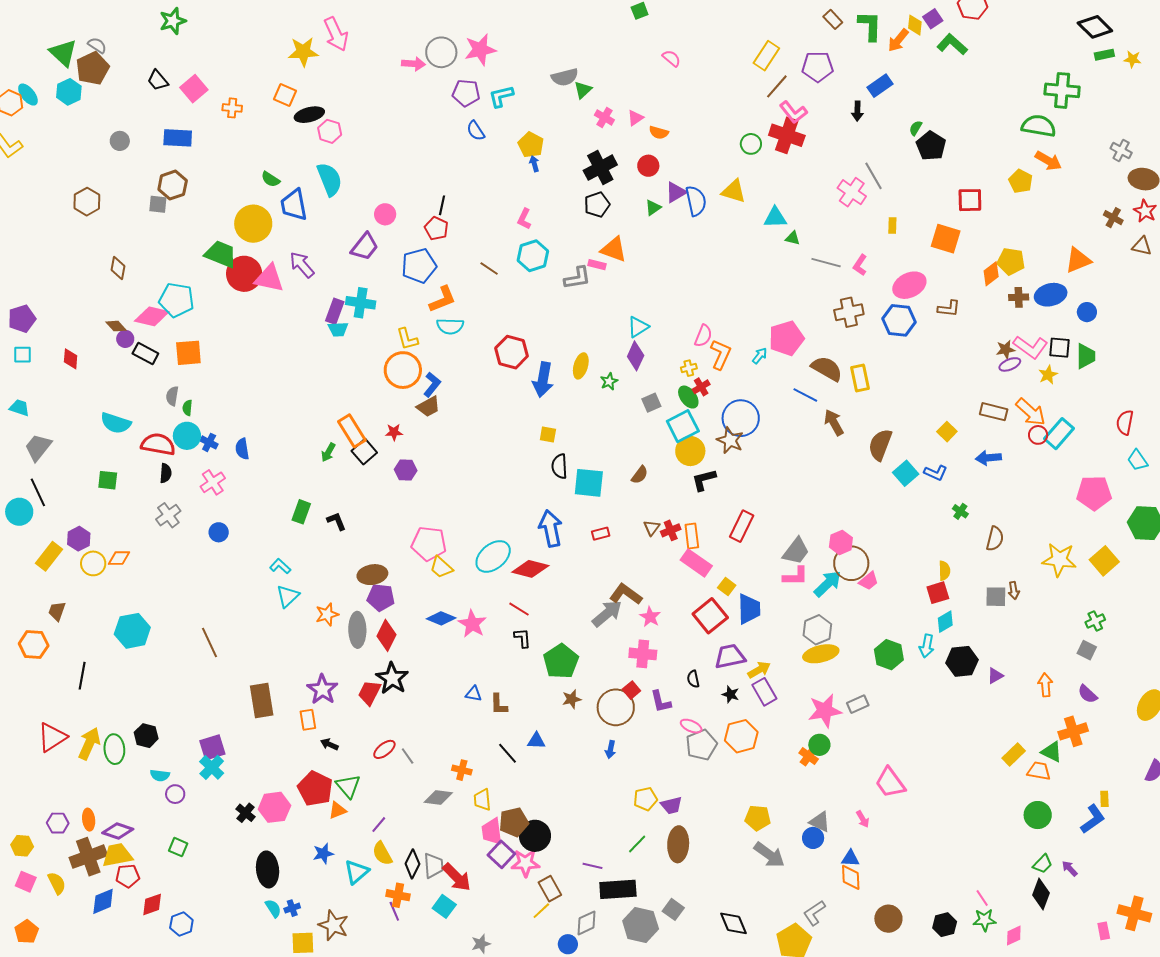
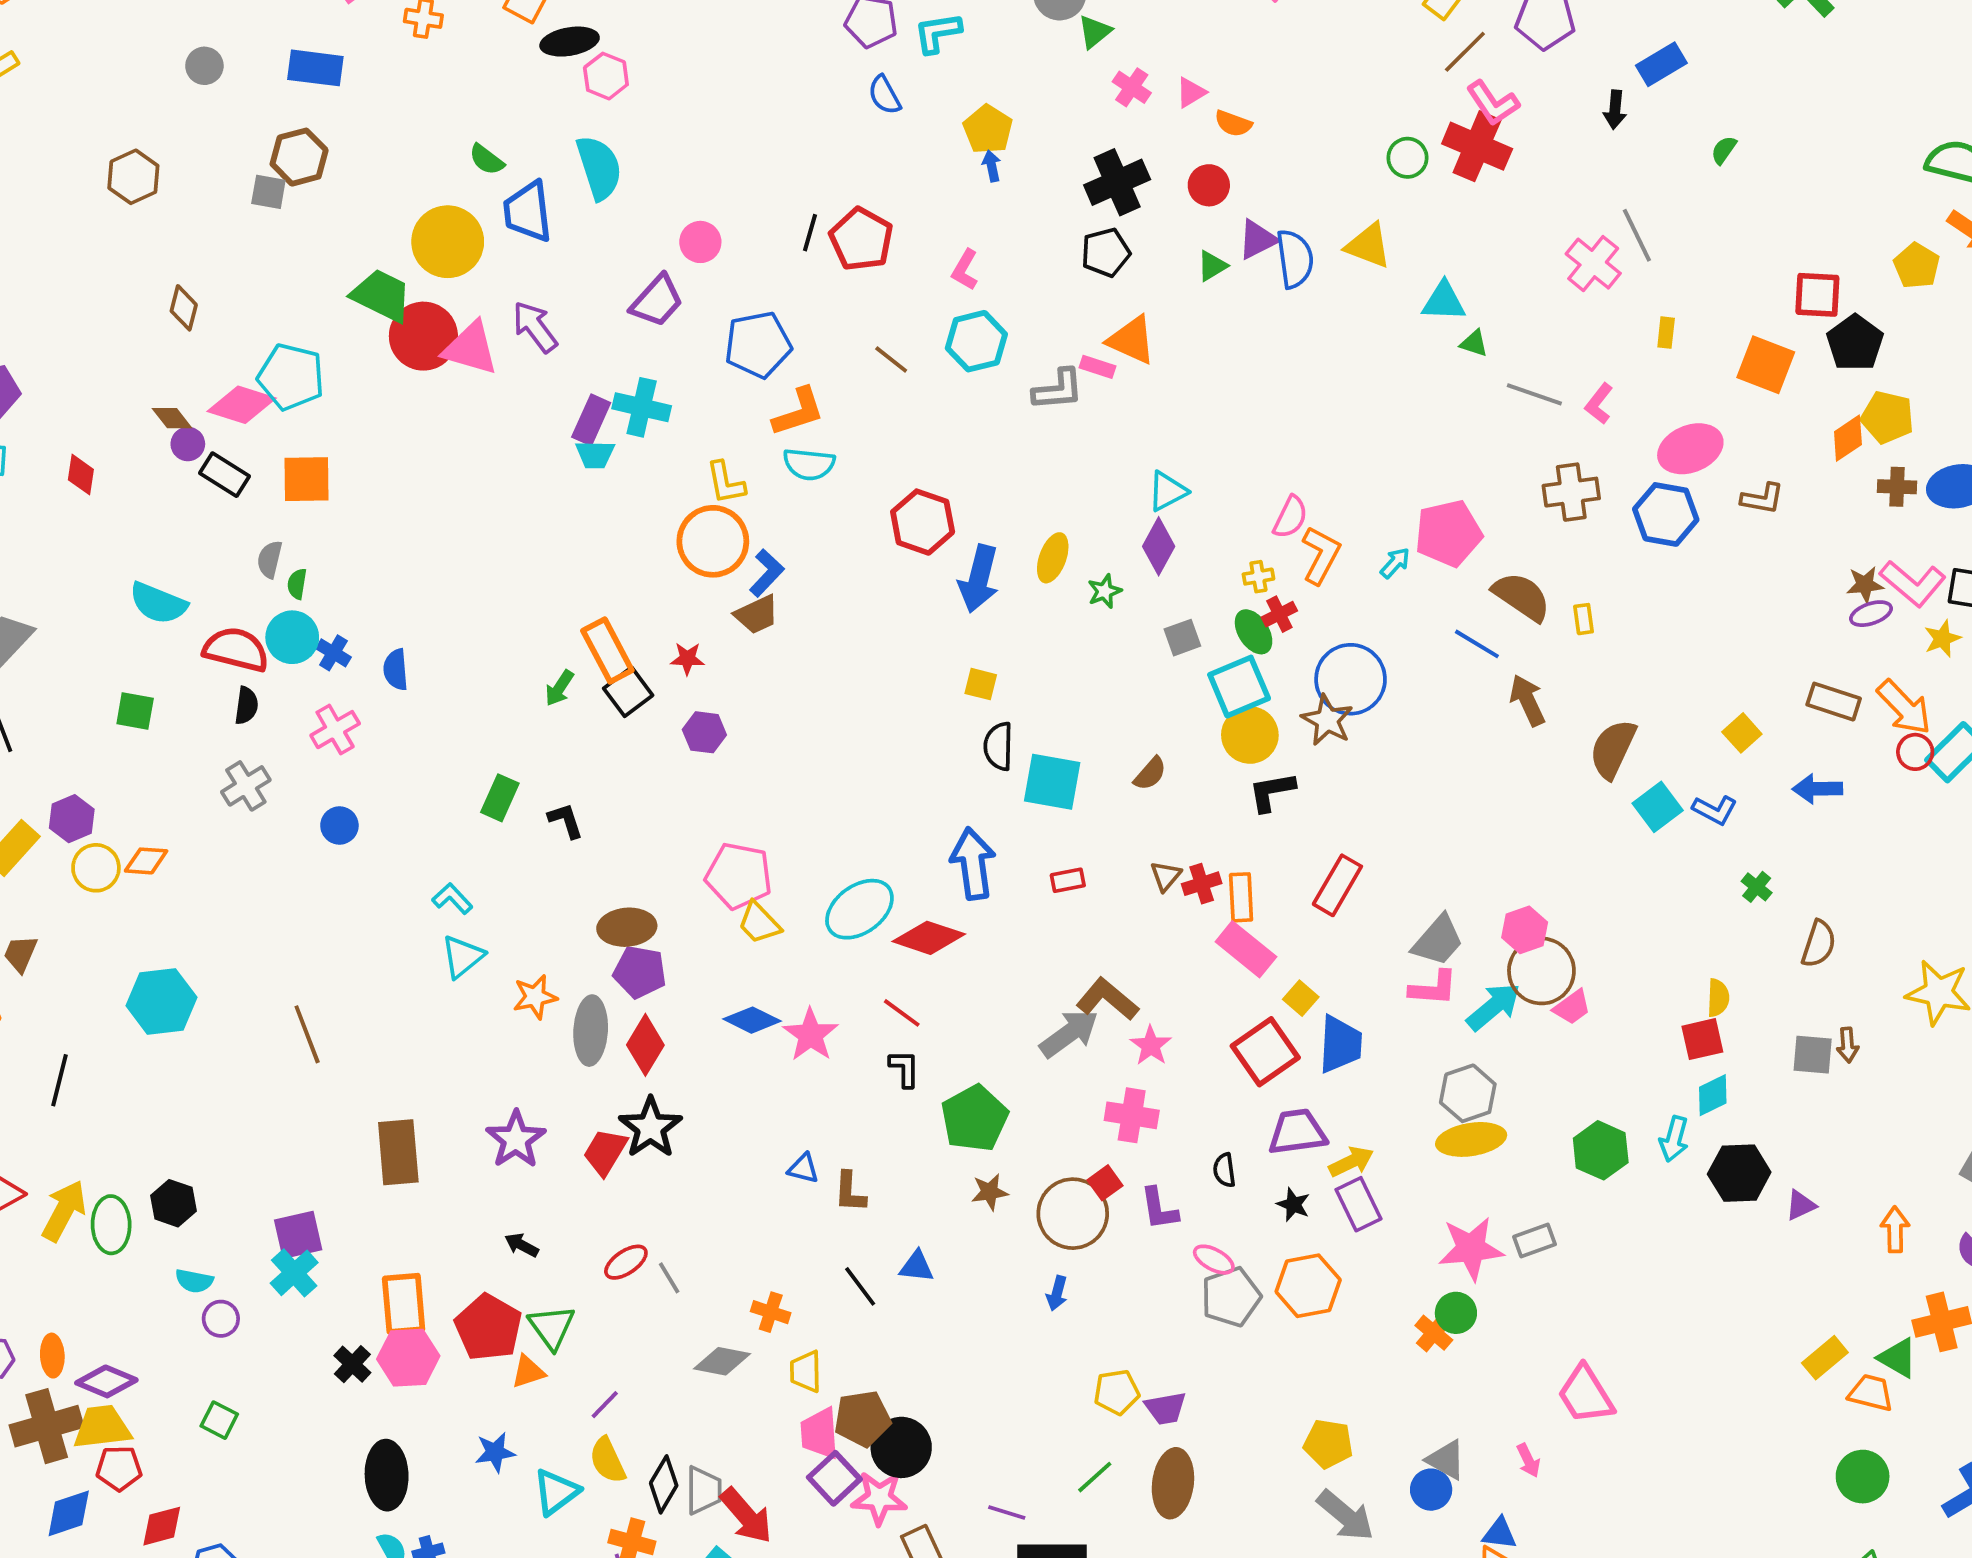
black pentagon: (931, 146) -> (1855, 343), moved
red pentagon: (436, 228) -> (861, 239), moved, size x1.4
yellow rectangle: (860, 378) -> (1584, 619), size x0.6
orange rectangle: (308, 720) -> (404, 1304), moved, size x1.5

